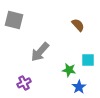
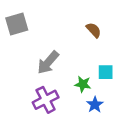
gray square: (14, 20) -> (17, 24), turned -30
purple cross: (24, 83) -> (46, 100), moved, size x1.5

